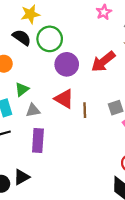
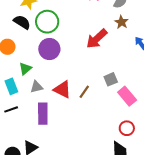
purple circle: (67, 64) -> (49, 49), moved
red triangle: (64, 99) -> (62, 90), moved
brown line: (85, 110) -> (84, 92), moved, turned 40

